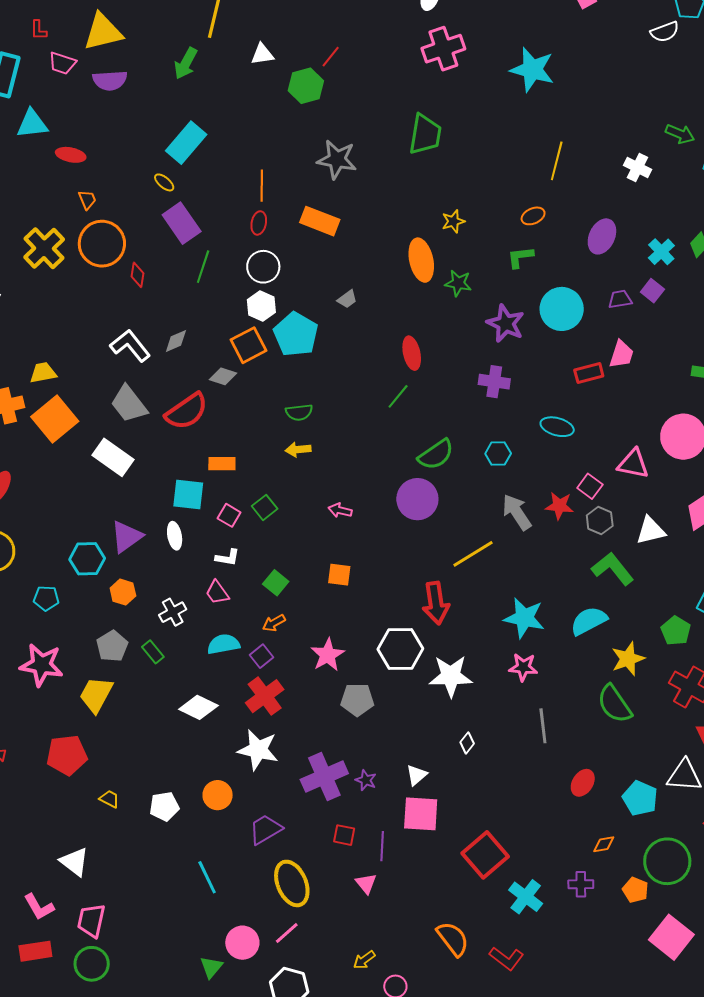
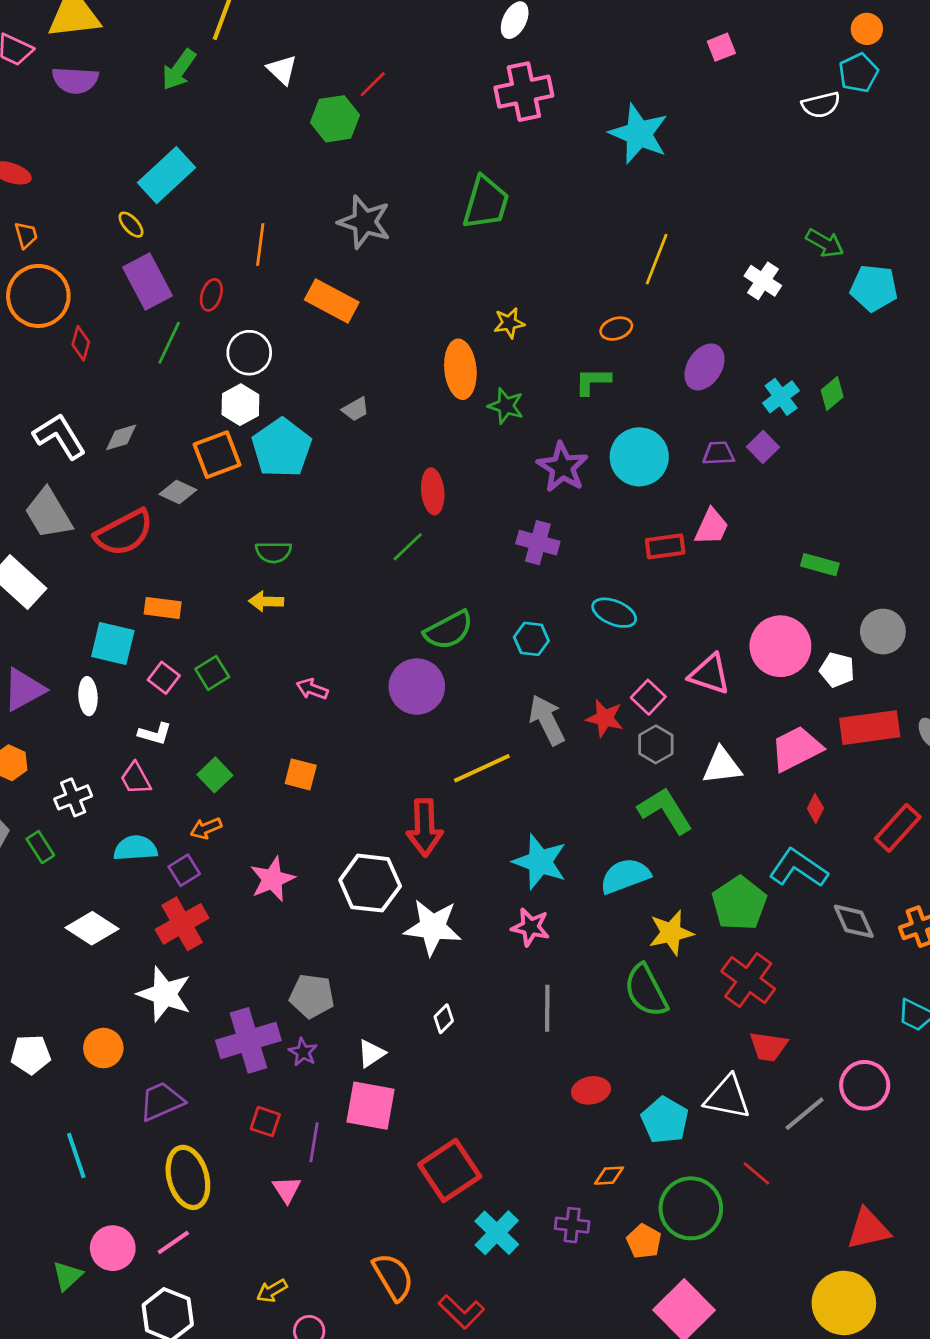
white triangle: (262, 54) -> (282, 70), turned 45
red ellipse: (259, 223) -> (211, 295), moved
green pentagon: (676, 631) -> (739, 903), size x1.4
gray pentagon: (357, 700) -> (312, 996), moved
red ellipse: (583, 783) -> (591, 1090), turned 40

